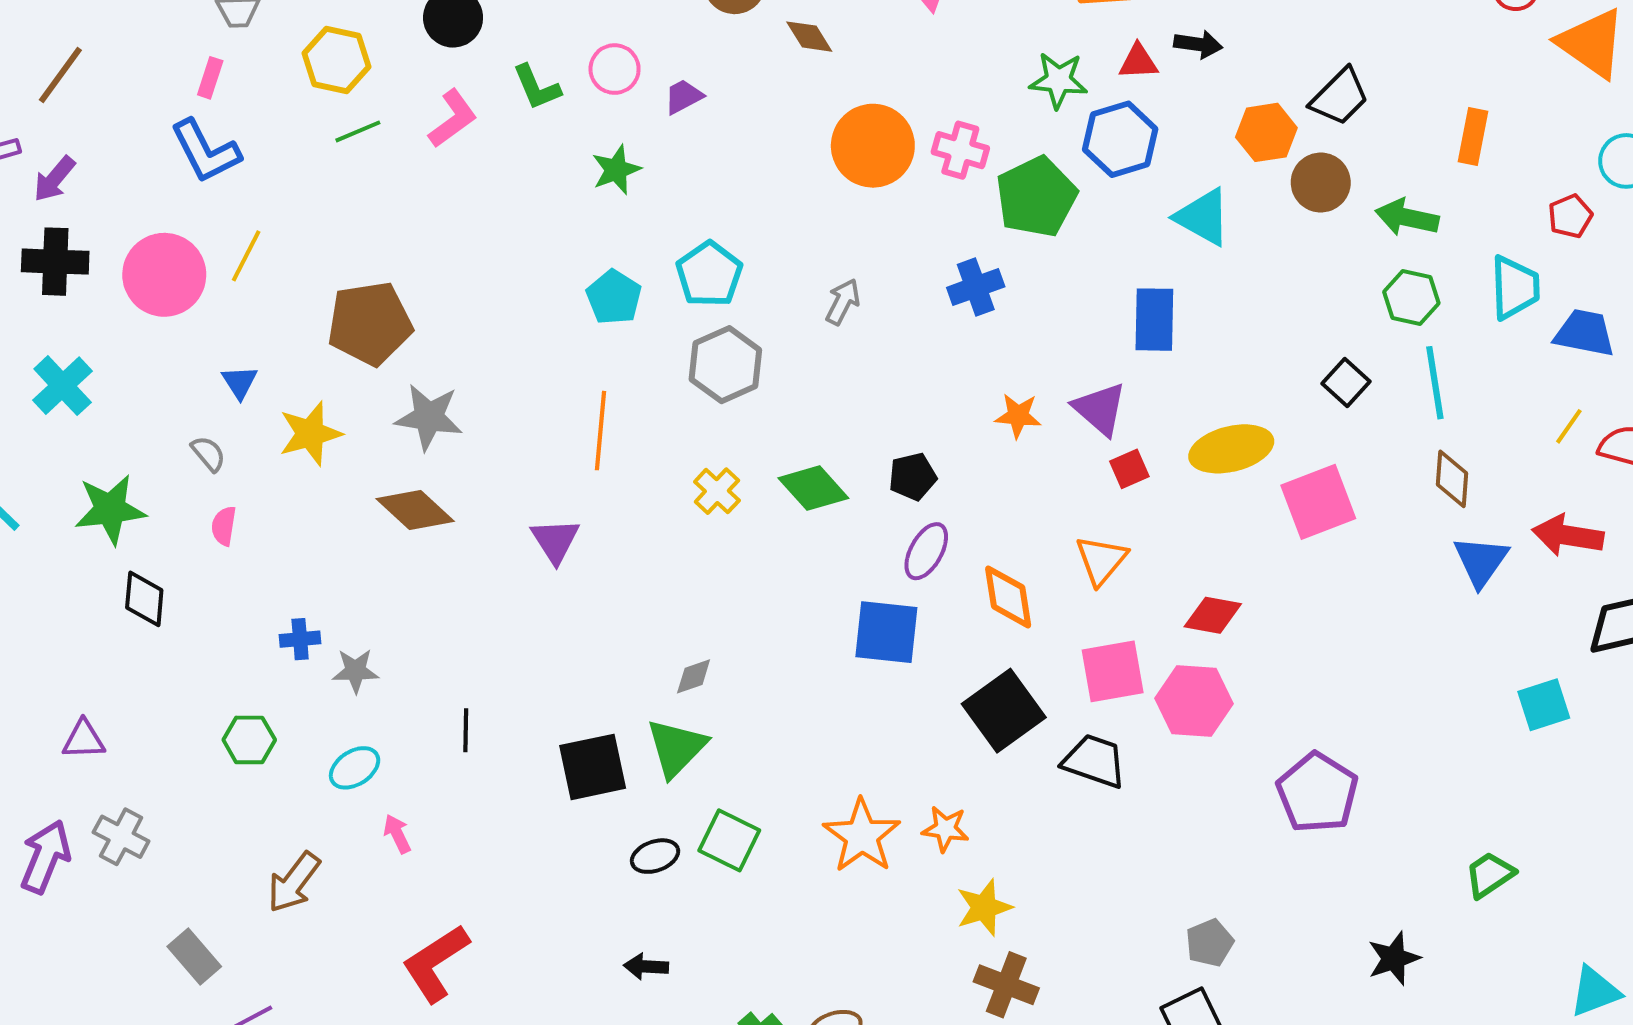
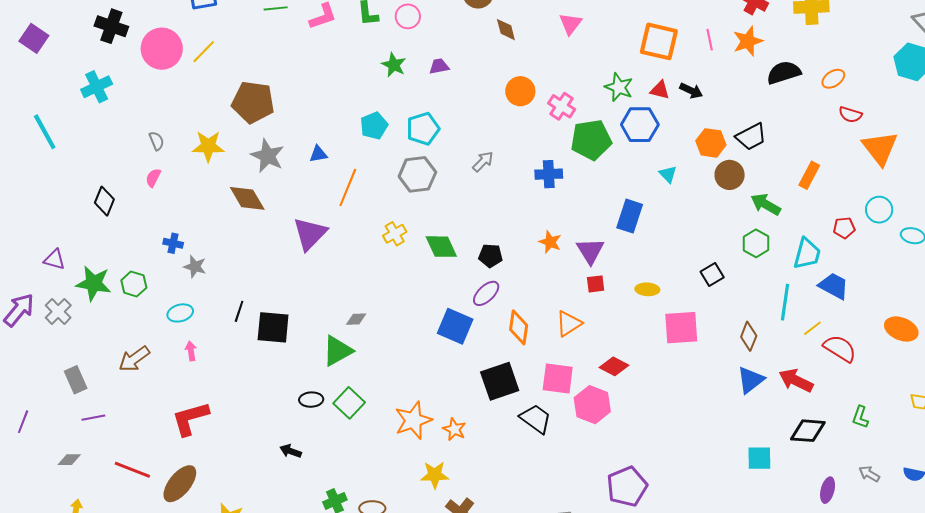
purple trapezoid: (683, 97) -> (439, 66), moved
orange circle: (873, 146) -> (520, 91), size x0.7
green star: (616, 170) -> (394, 65), turned 30
cyan triangle: (1203, 217) -> (668, 174), size x0.6
blue triangle: (240, 382) -> (318, 154), moved, turned 36
cyan line: (1435, 383) -> (785, 302), moved
yellow ellipse: (1231, 449) -> (647, 289), size x0.6
green star: (110, 509) -> (94, 283), moved
purple triangle: (555, 541) -> (310, 234), size x1.4
black square: (593, 767) -> (273, 327), moved
purple pentagon: (1317, 793) -> (627, 486), moved
yellow star: (984, 908) -> (435, 475), moved

